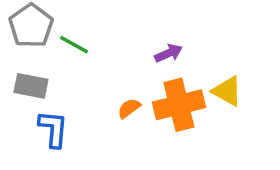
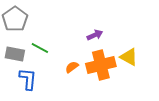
green line: (74, 45) -> (40, 48), moved

